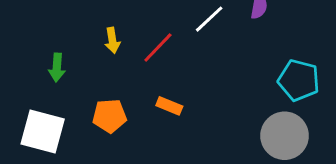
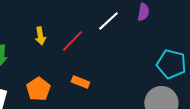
orange pentagon: (110, 116) -> (38, 89), turned -30

